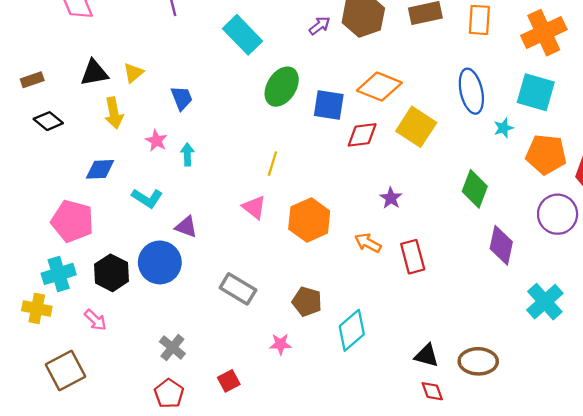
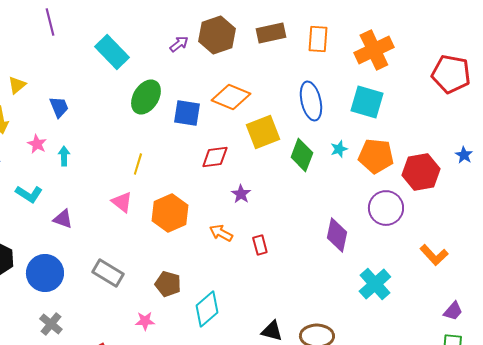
yellow square: (416, 127) -> (263, 132), turned 36
cyan star: (504, 128) -> (339, 149), moved
red diamond: (362, 135) -> (215, 157), moved
green diamond: (475, 189) -> (302, 155), moved
red rectangle: (413, 257) -> (260, 245), size x0.7
blue circle: (160, 262) -> (45, 273), moved

